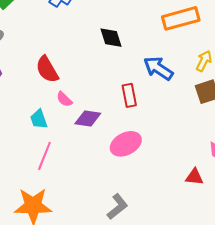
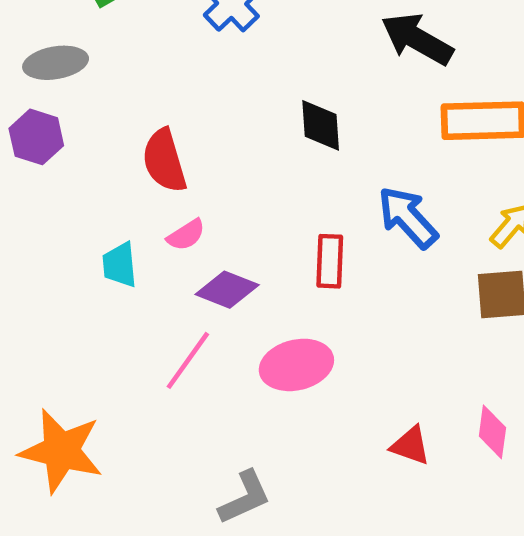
pink semicircle: (64, 99) -> (186, 235), turned -90
pink line: (44, 156) -> (188, 360), moved
red triangle: (194, 177) -> (410, 446), moved

